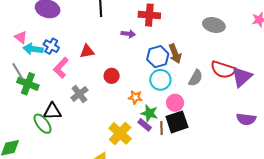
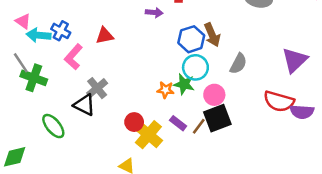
red semicircle: (223, 70) -> (279, 101), moved
red circle: (112, 76) -> (134, 122), moved
black triangle: (52, 111) -> (84, 105), moved, turned 30
green star: (149, 113) -> (184, 84), moved
brown line: (161, 128) -> (199, 126), turned 40

